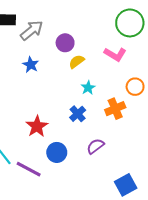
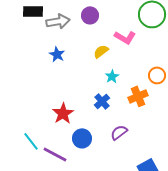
gray arrow: (32, 30) -> (58, 21), turned 30
purple circle: (65, 43) -> (90, 15), moved
pink L-shape: (115, 54) -> (125, 37), moved

